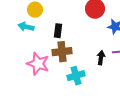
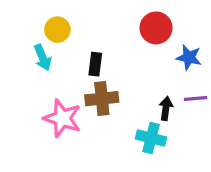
cyan arrow: (26, 27) -> (43, 58), turned -126
cyan cross: (76, 76) -> (151, 138), moved, turned 30

